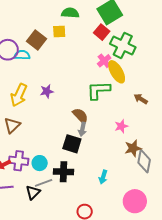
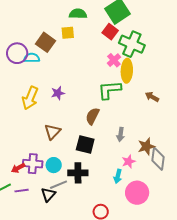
yellow ellipse: (117, 72) -> (127, 71), turned 35
brown semicircle: (80, 116) -> (92, 116), turned -108
brown triangle: (12, 125) -> (52, 132), moved
pink star: (121, 126) -> (129, 162), moved
gray arrow: (82, 129) -> (121, 134), moved
pink circle: (135, 201) -> (137, 193), moved

